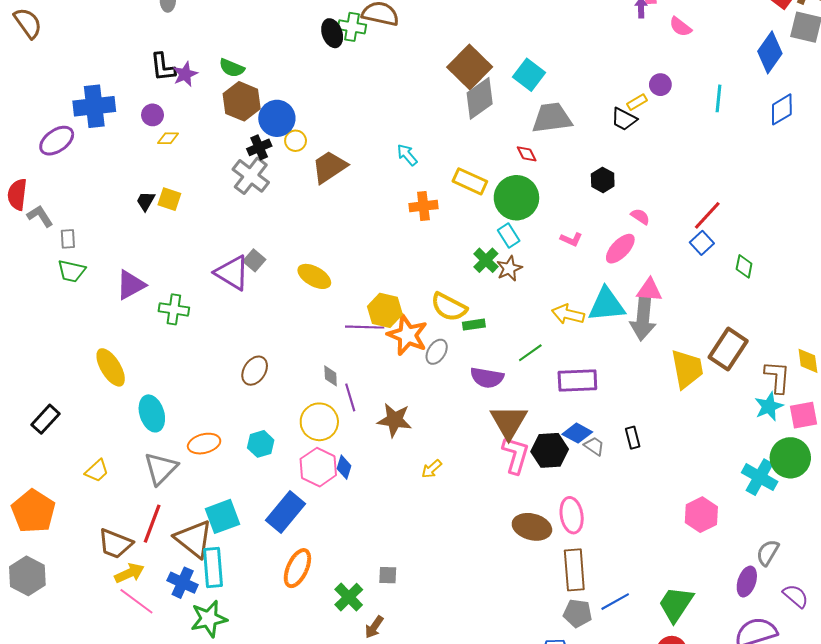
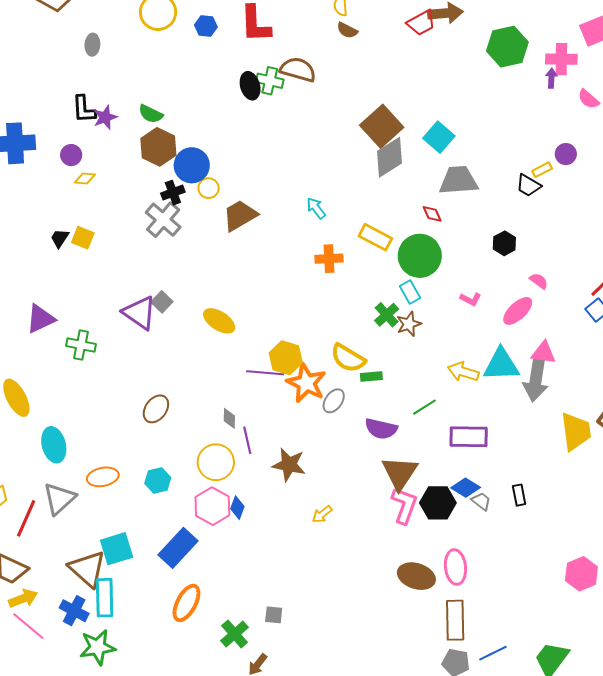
red line: (152, 524) -> (26, 518), moved

